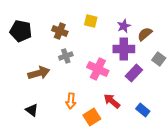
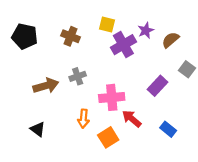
purple cross: (124, 49) -> (123, 45), moved, turned -30
gray cross: (66, 56) -> (78, 76), moved
pink cross: (98, 69) -> (112, 97), moved, turned -30

